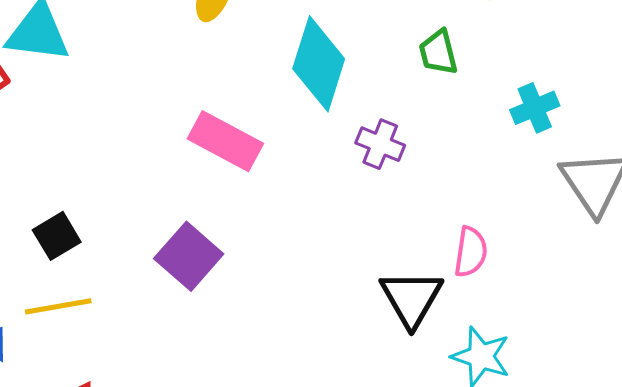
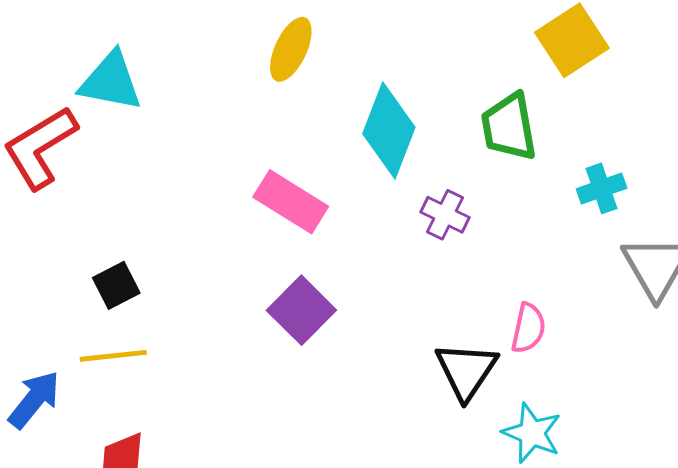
green trapezoid: (438, 52) -> (509, 127), size x1.5
purple square: (189, 256) -> (301, 310), moved

